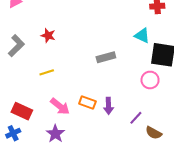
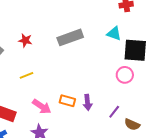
gray rectangle: (106, 57) -> (70, 37), moved, size x1.4

